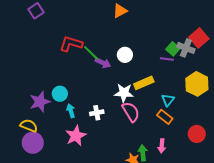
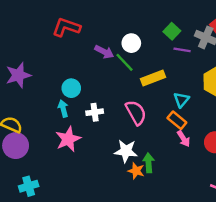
green square: (173, 49) -> (172, 31), moved
green line: (91, 53) -> (124, 62), moved
white star: (124, 93) -> (126, 151), moved
cyan circle: (60, 94) -> (71, 88), moved
purple star: (40, 102) -> (18, 75), moved
pink arrow: (162, 146) -> (184, 139), moved, turned -40

